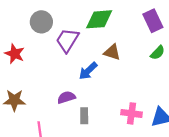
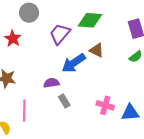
gray circle: (41, 22) -> (29, 13), moved
blue arrow: (88, 71) -> (74, 63), size x1.4
gray rectangle: (84, 116) -> (64, 101), turned -40

